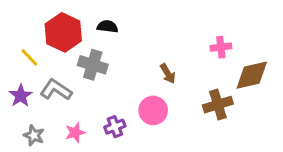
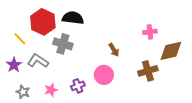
black semicircle: (107, 27) -> (73, 18), size x1.5

